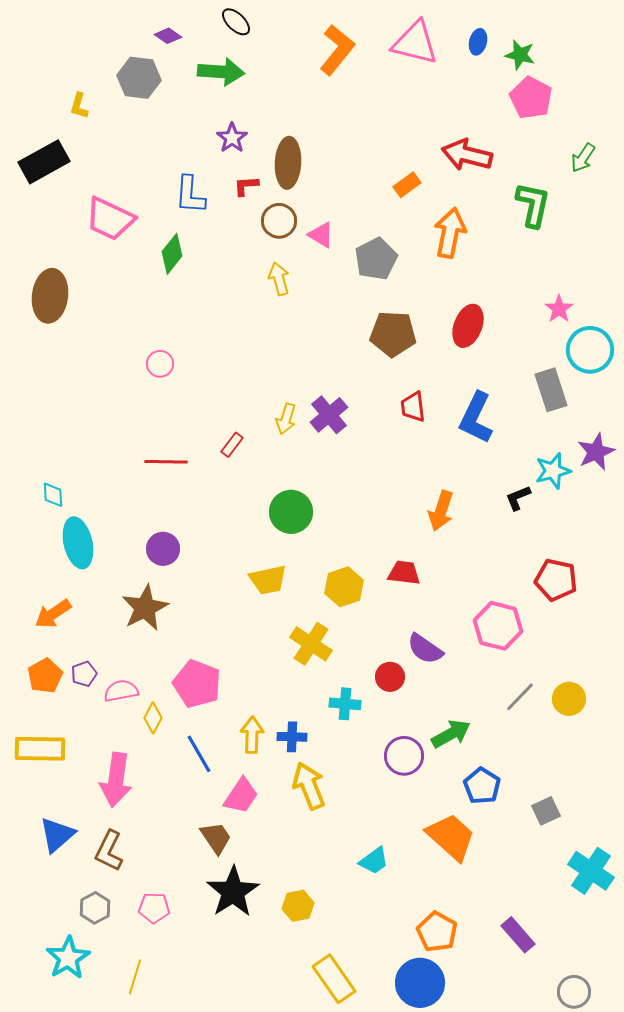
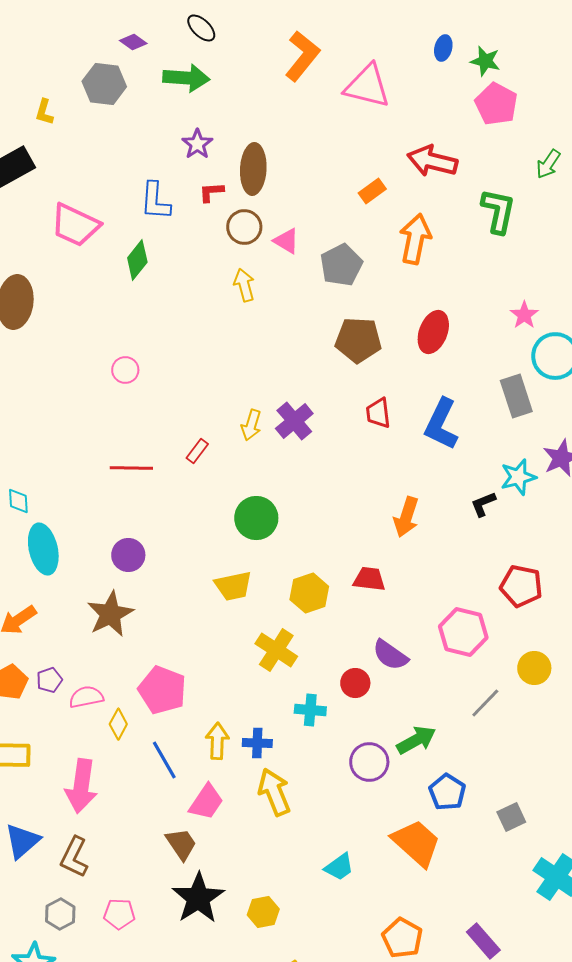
pink triangle: (415, 43) -> (367, 86), moved
yellow circle: (569, 699) -> (534, 668), moved

